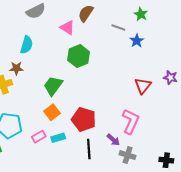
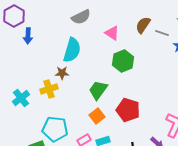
brown semicircle: (86, 13) -> (143, 25), moved
cyan semicircle: (27, 45) -> (72, 50), size x1.4
red pentagon: (84, 119) -> (128, 110), moved

